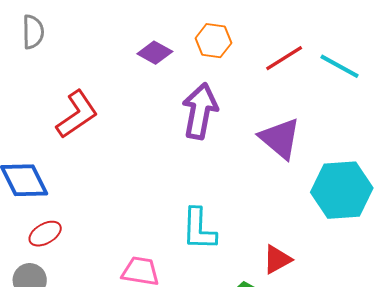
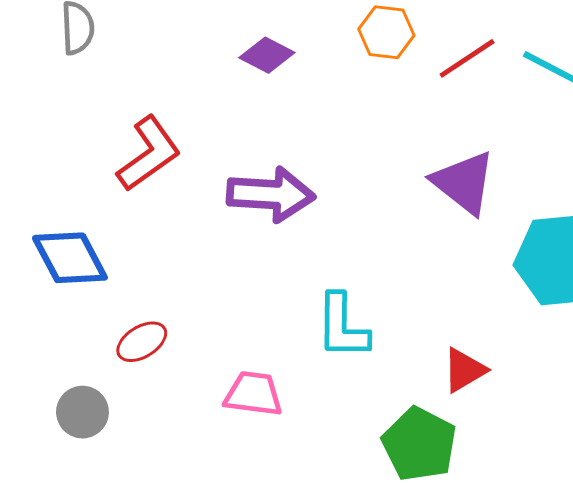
orange hexagon: (213, 41) -> (386, 32), moved
purple arrow: (200, 111) -> (271, 194), moved, turned 84
red ellipse: (45, 234) -> (142, 342), moved

